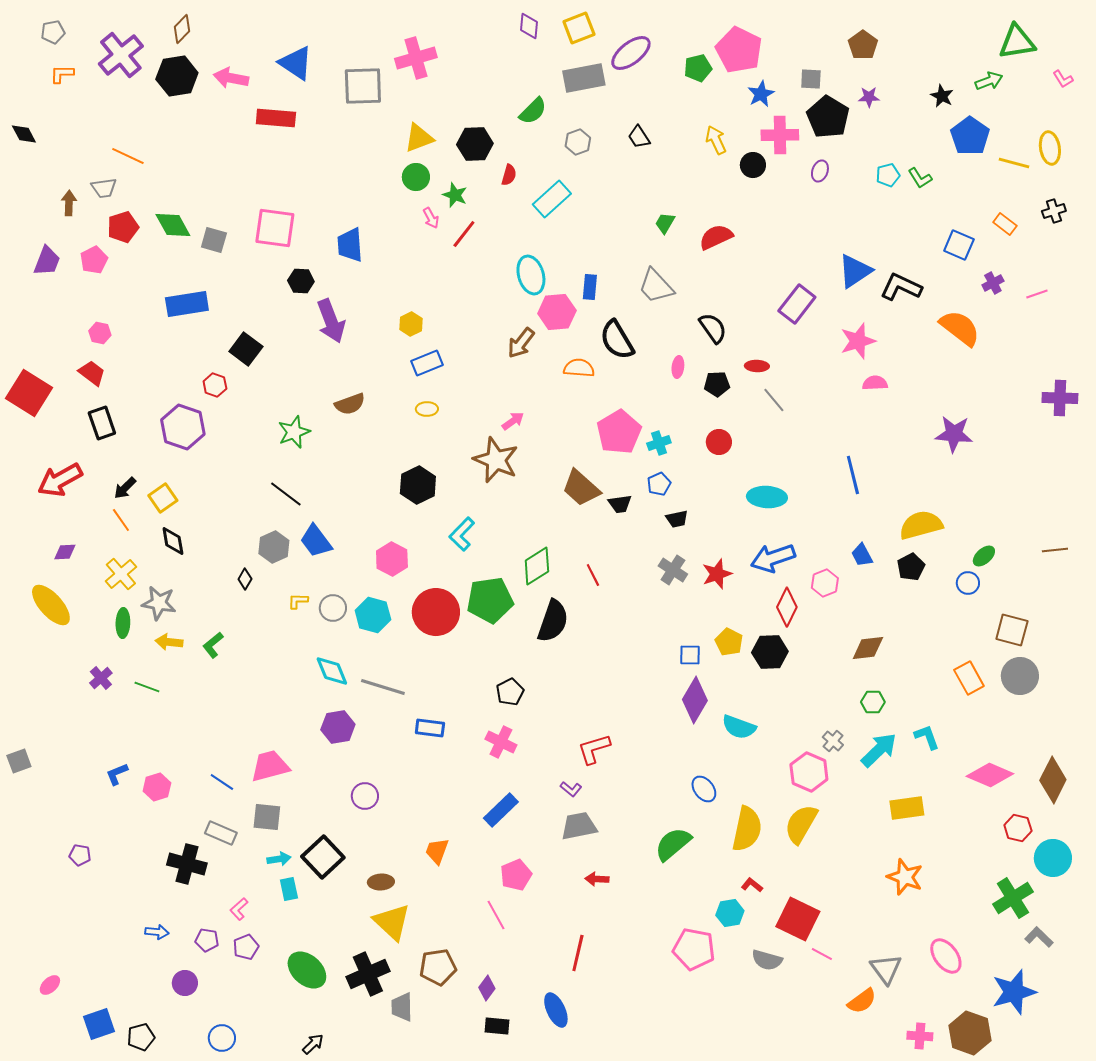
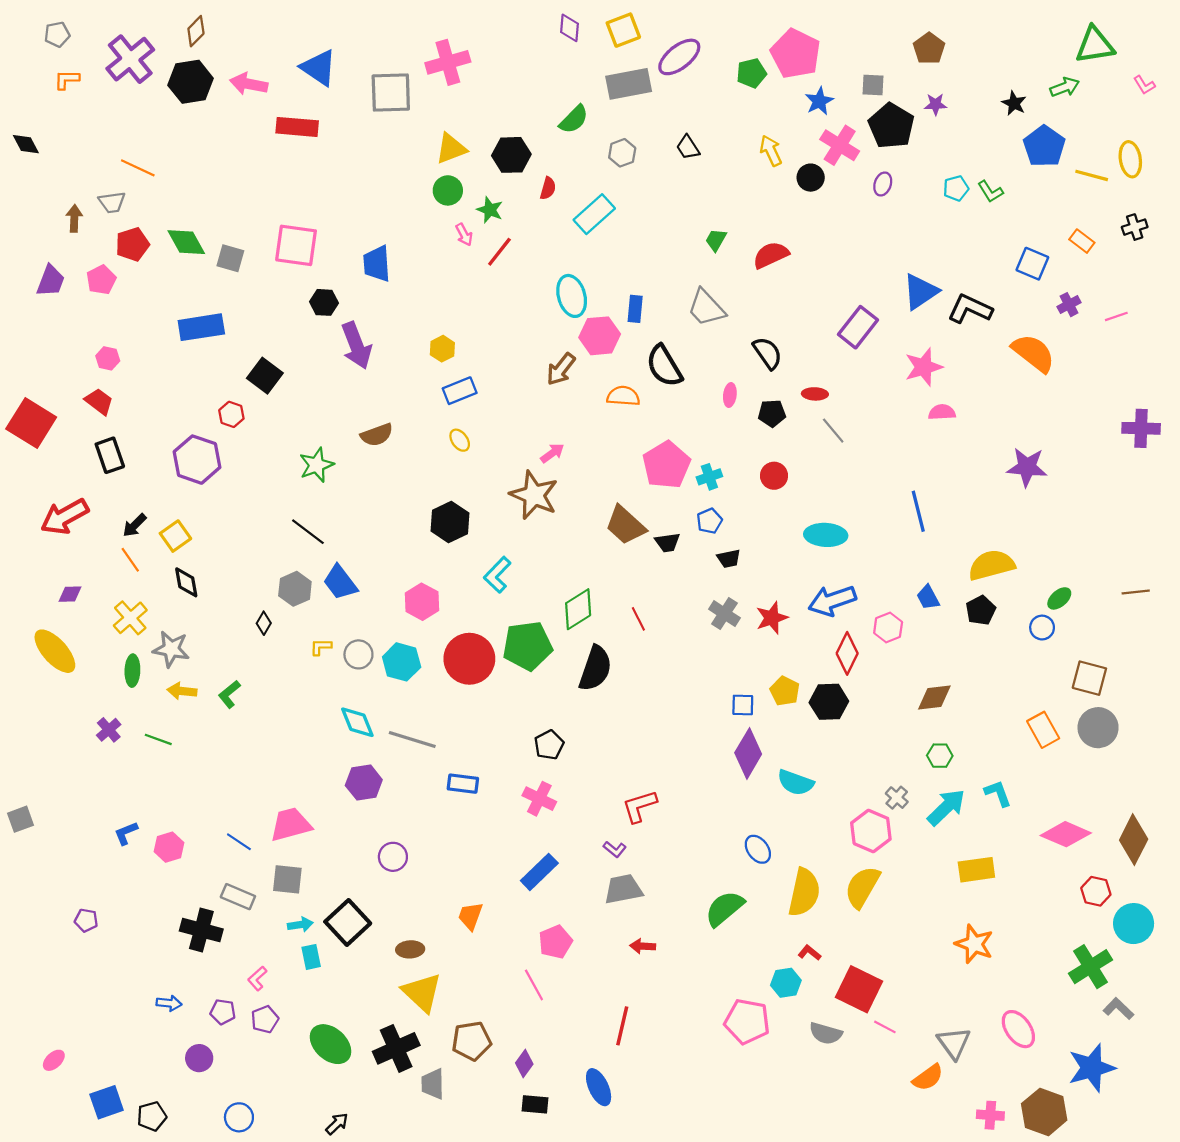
pink cross: (780, 135) -> (840, 145), turned 33
yellow ellipse: (427, 409) -> (460, 440), turned 55

